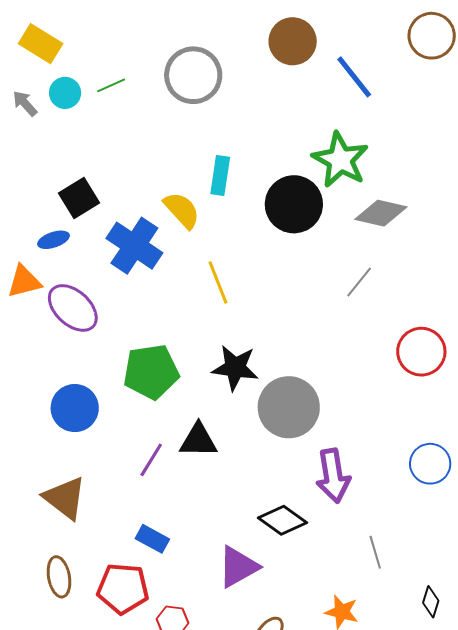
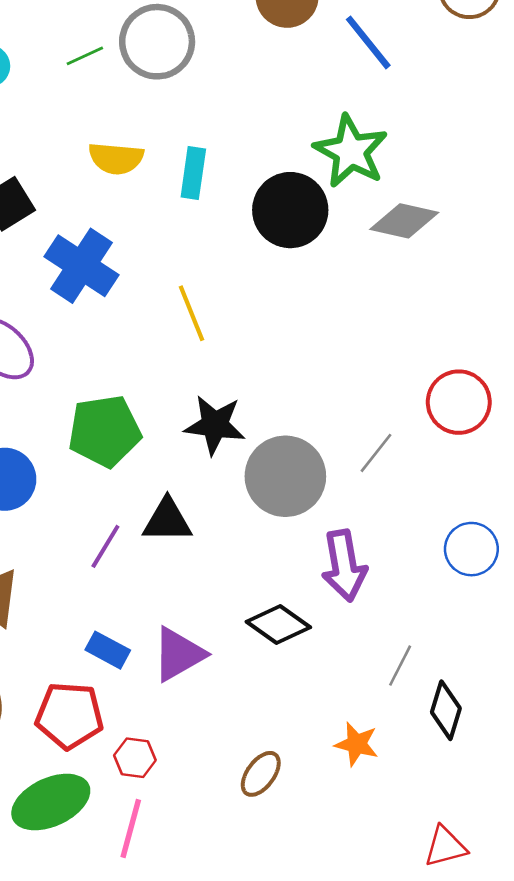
green line: (111, 85) -> (85, 56), moved
yellow semicircle: (182, 210) -> (116, 158), moved, turned 138
gray line: (359, 282) -> (376, 453), moved
gray line: (375, 552) -> (400, 666), turned 44
purple triangle: (238, 567) -> (179, 654), moved
black diamond: (431, 602) -> (446, 710), moved, size x1.4

